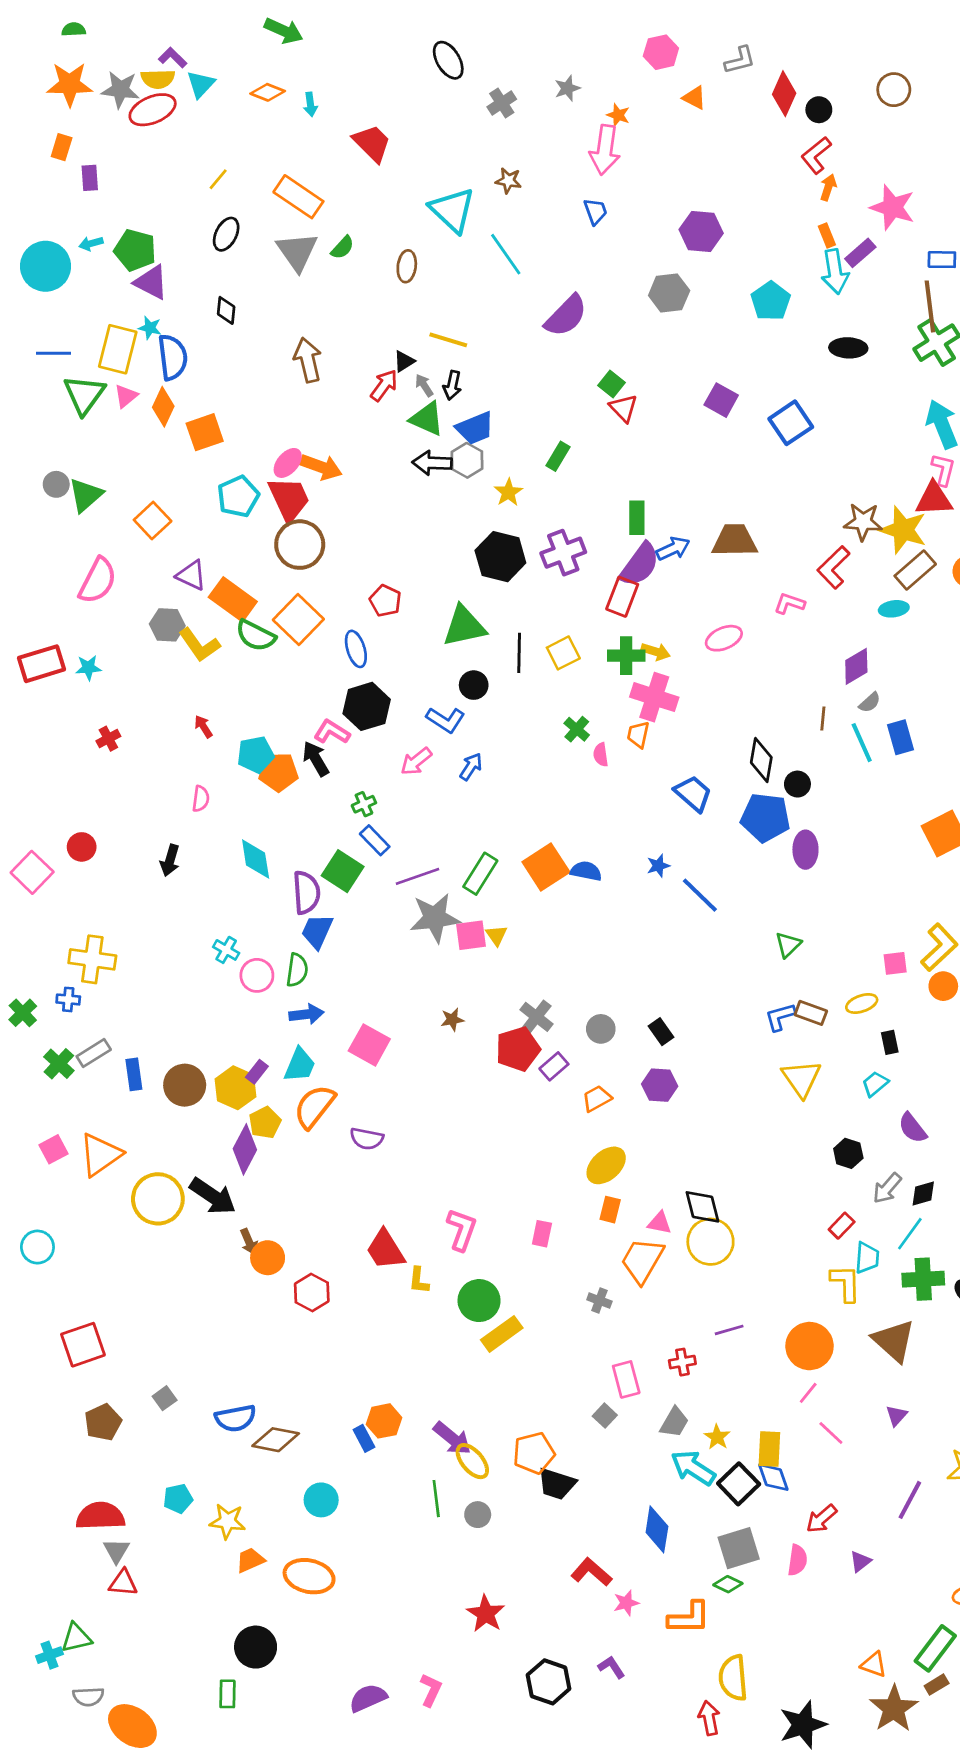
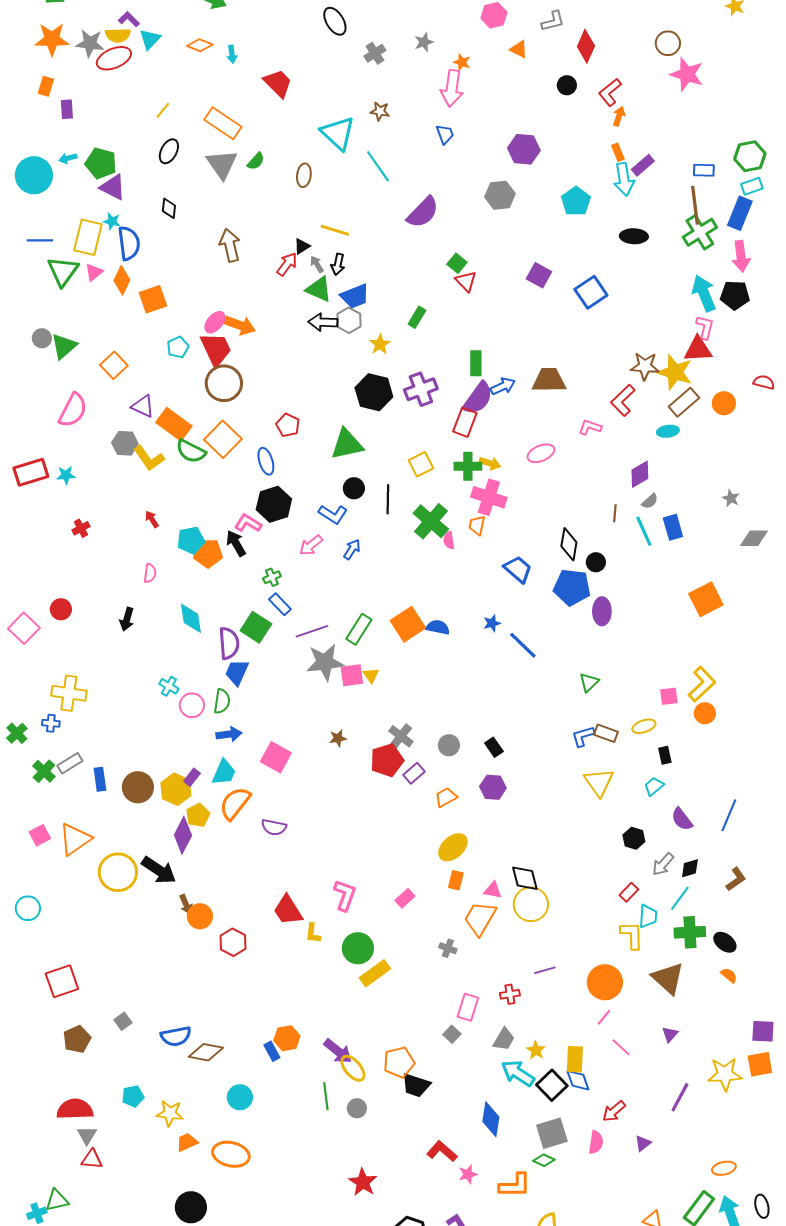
black circle: (819, 110) -> (567, 85), moved
pink star: (892, 207) -> (687, 74), moved
cyan pentagon: (238, 496) -> (178, 347), size x0.7
black line: (519, 653) -> (388, 499), moved
green cross: (577, 729) -> (431, 521), size x1.8
pink rectangle: (542, 1234) -> (405, 898), turned 36
pink rectangle: (626, 1379) -> (468, 1007), turned 32

